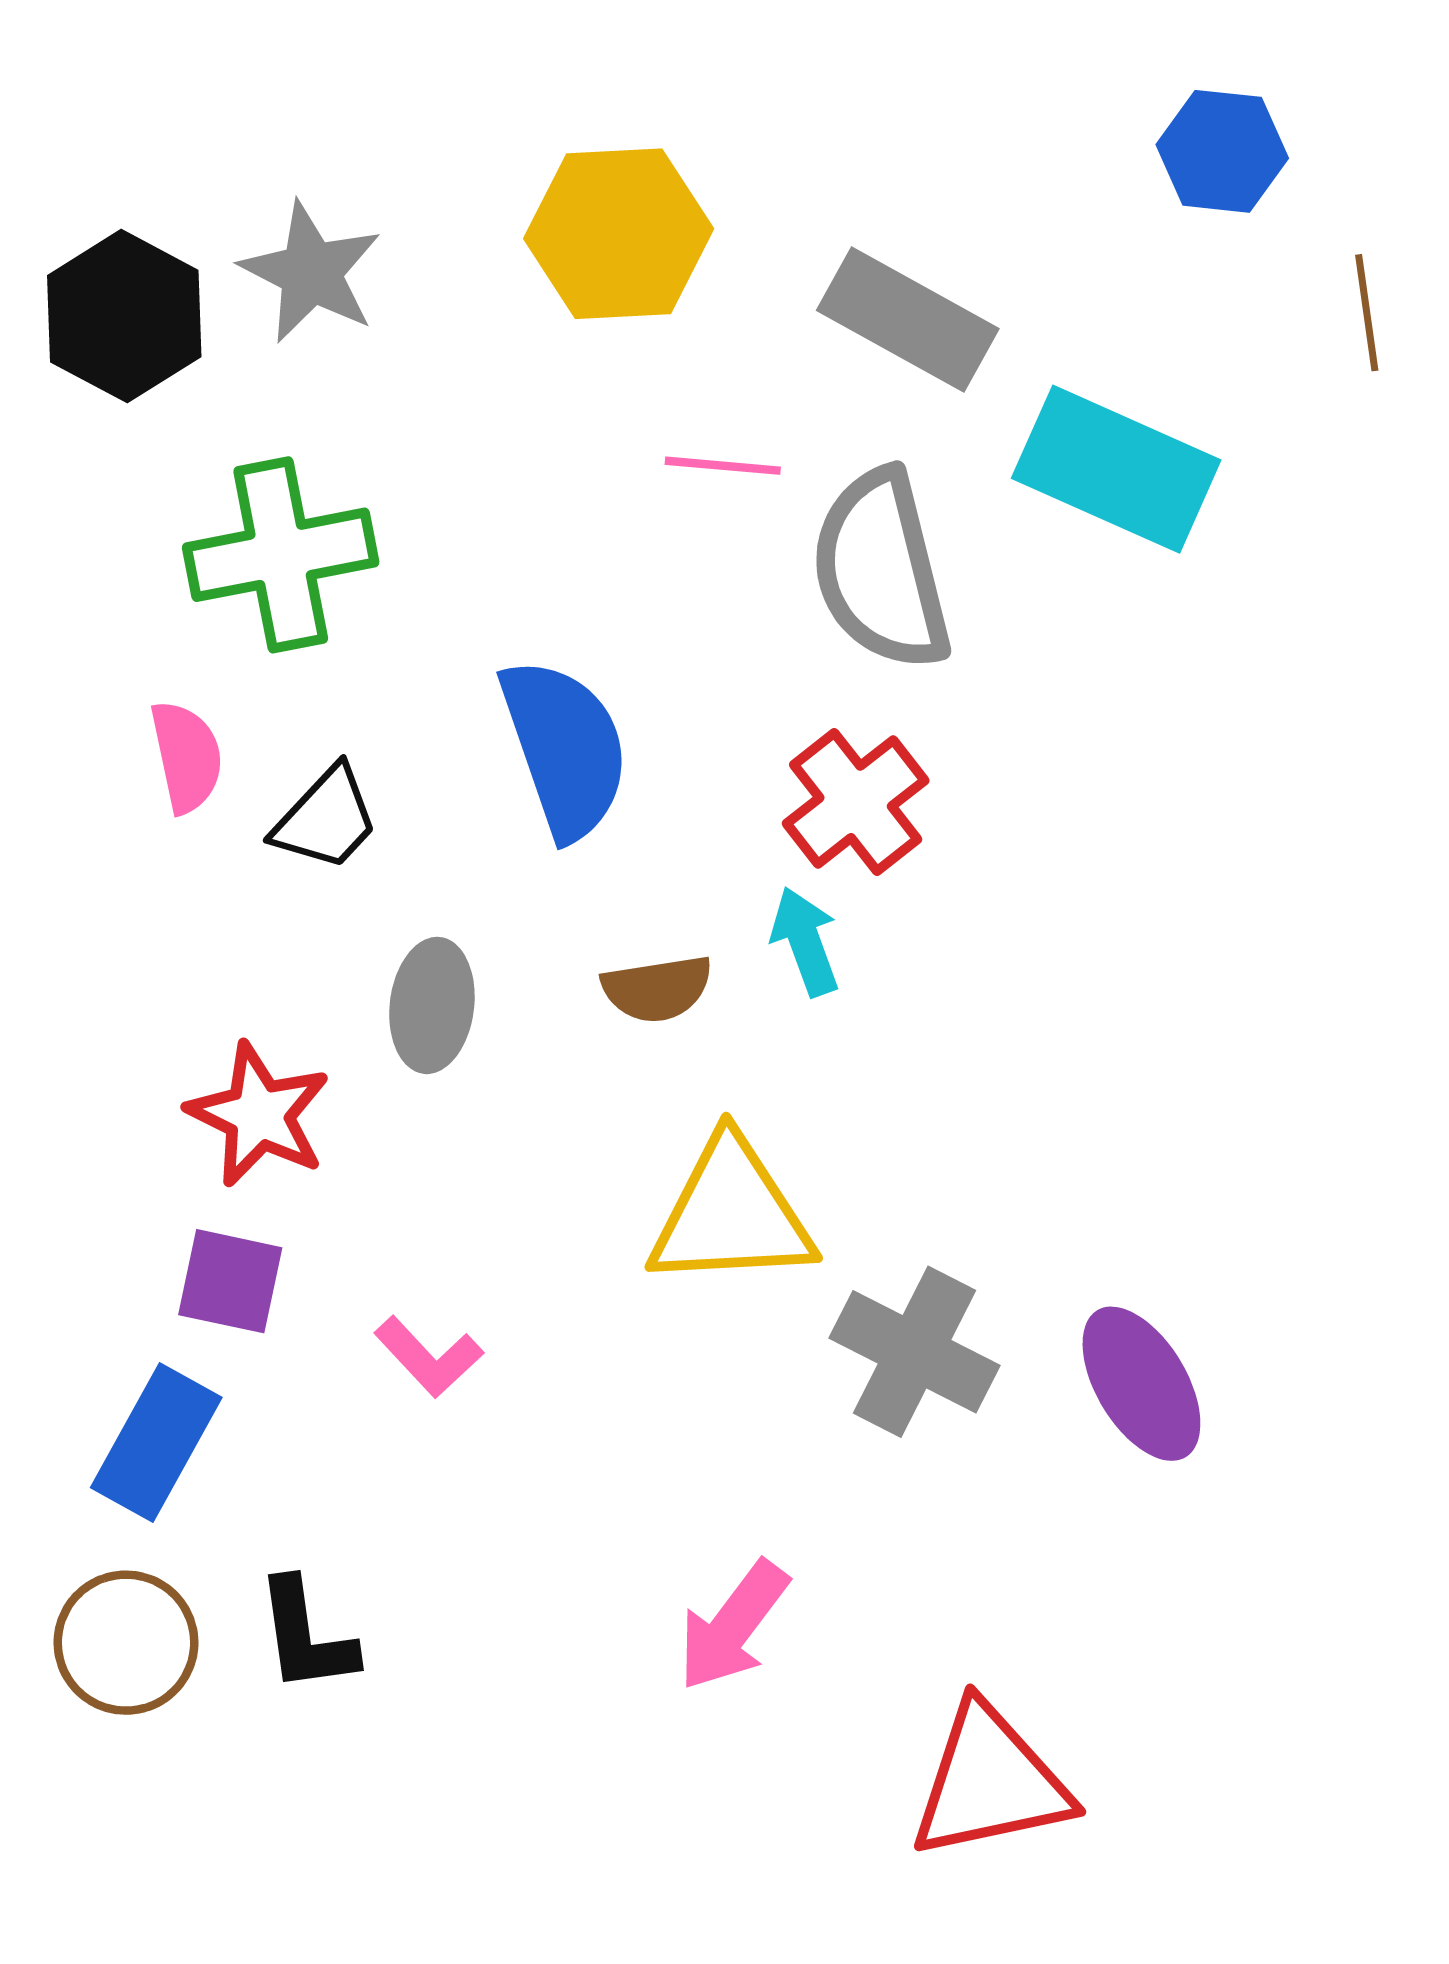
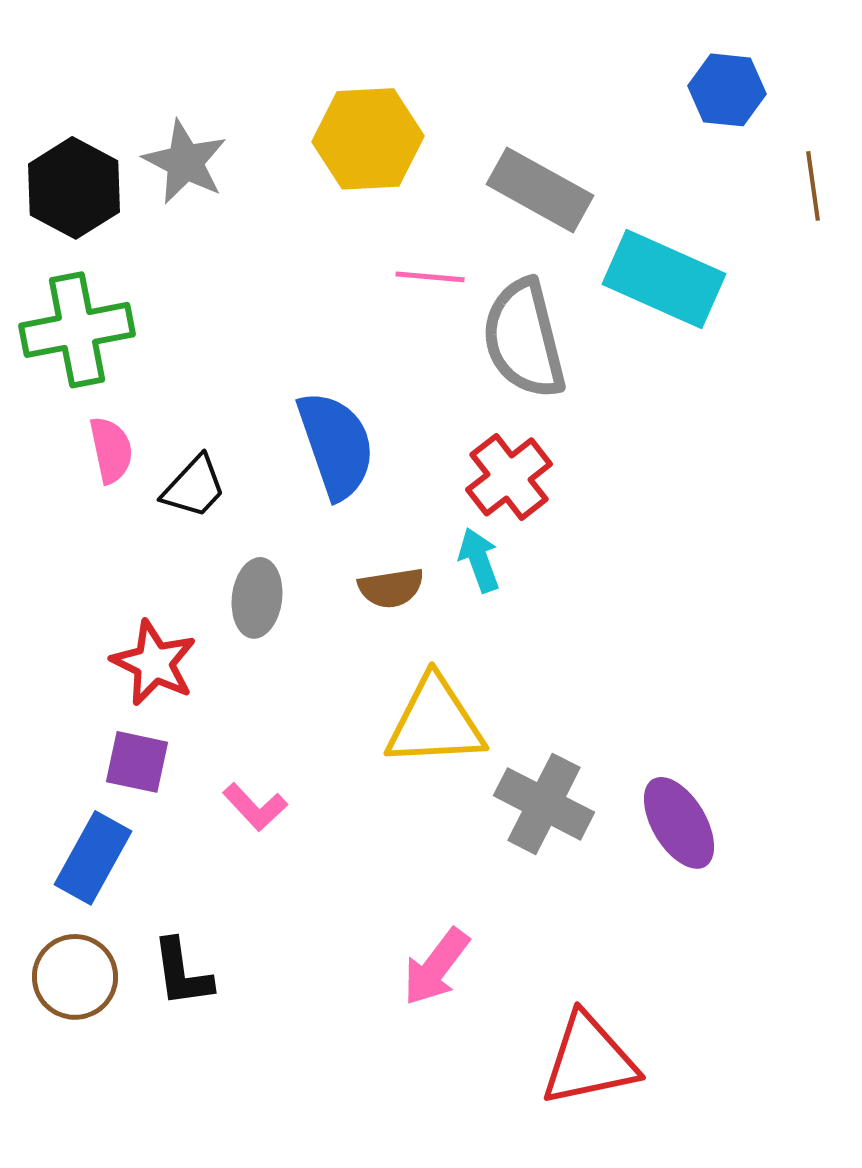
green cross: (281, 555) -> (77, 330), moved

